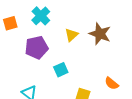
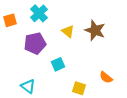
yellow triangle: (71, 35) -> (68, 31), turned -40

